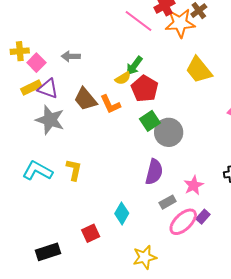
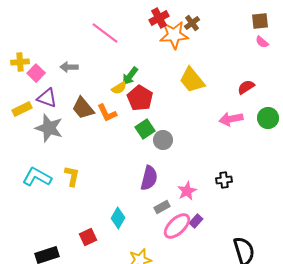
pink line: (138, 21) -> (105, 33), moved
yellow rectangle: (31, 88) -> (22, 109), moved
gray circle: (169, 132) -> (163, 140), size x0.7

